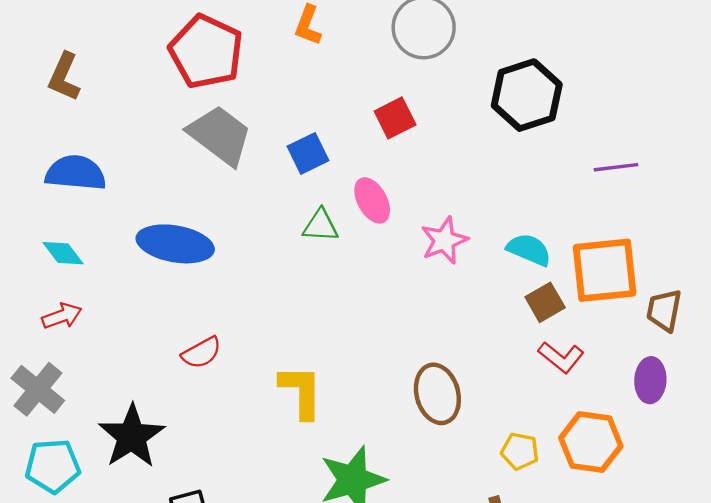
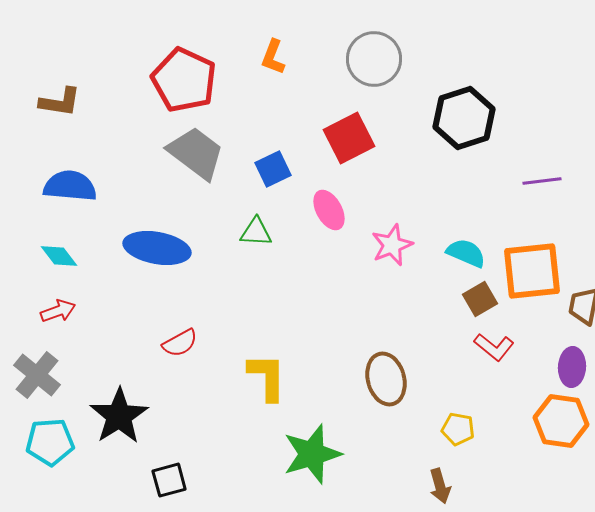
brown L-shape: (64, 77) -> (60, 102), turned -105
red square: (395, 118) -> (349, 138), size x1.4
green triangle: (321, 226) -> (256, 232), moved
orange hexagon: (591, 442) -> (561, 421), moved

